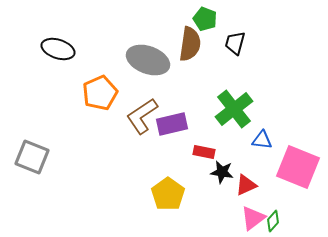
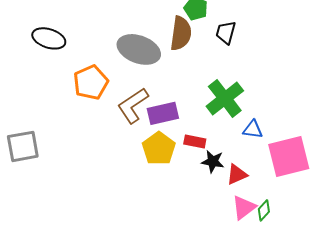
gray square: (32, 157) -> (23, 146), turned -32
pink square: (298, 167) -> (289, 156), turned -36
yellow pentagon: (168, 194) -> (159, 148), moved

